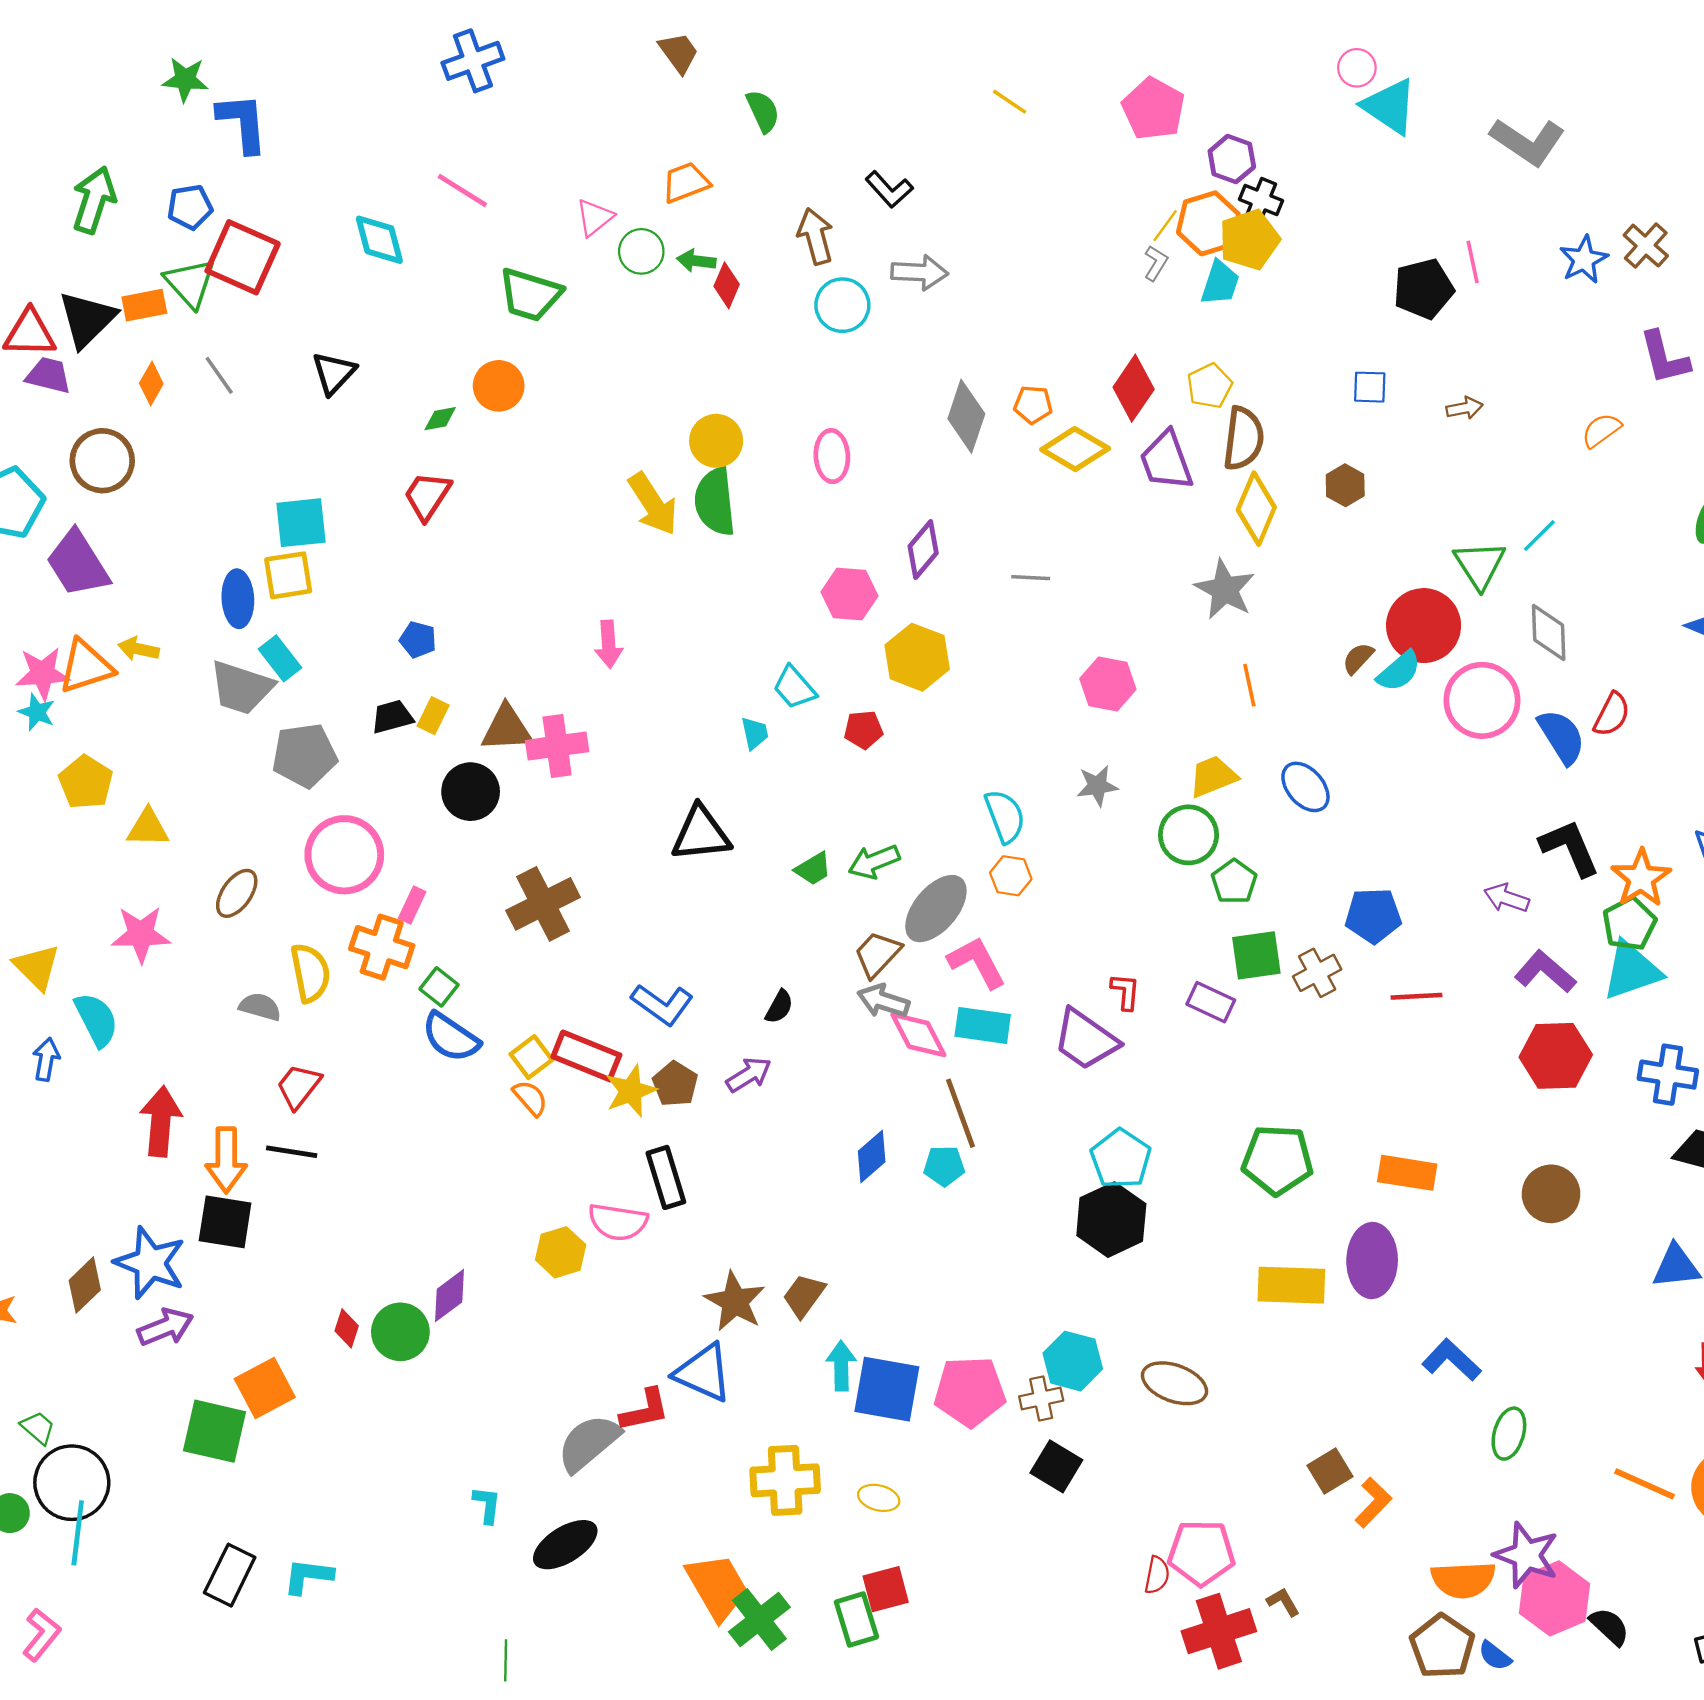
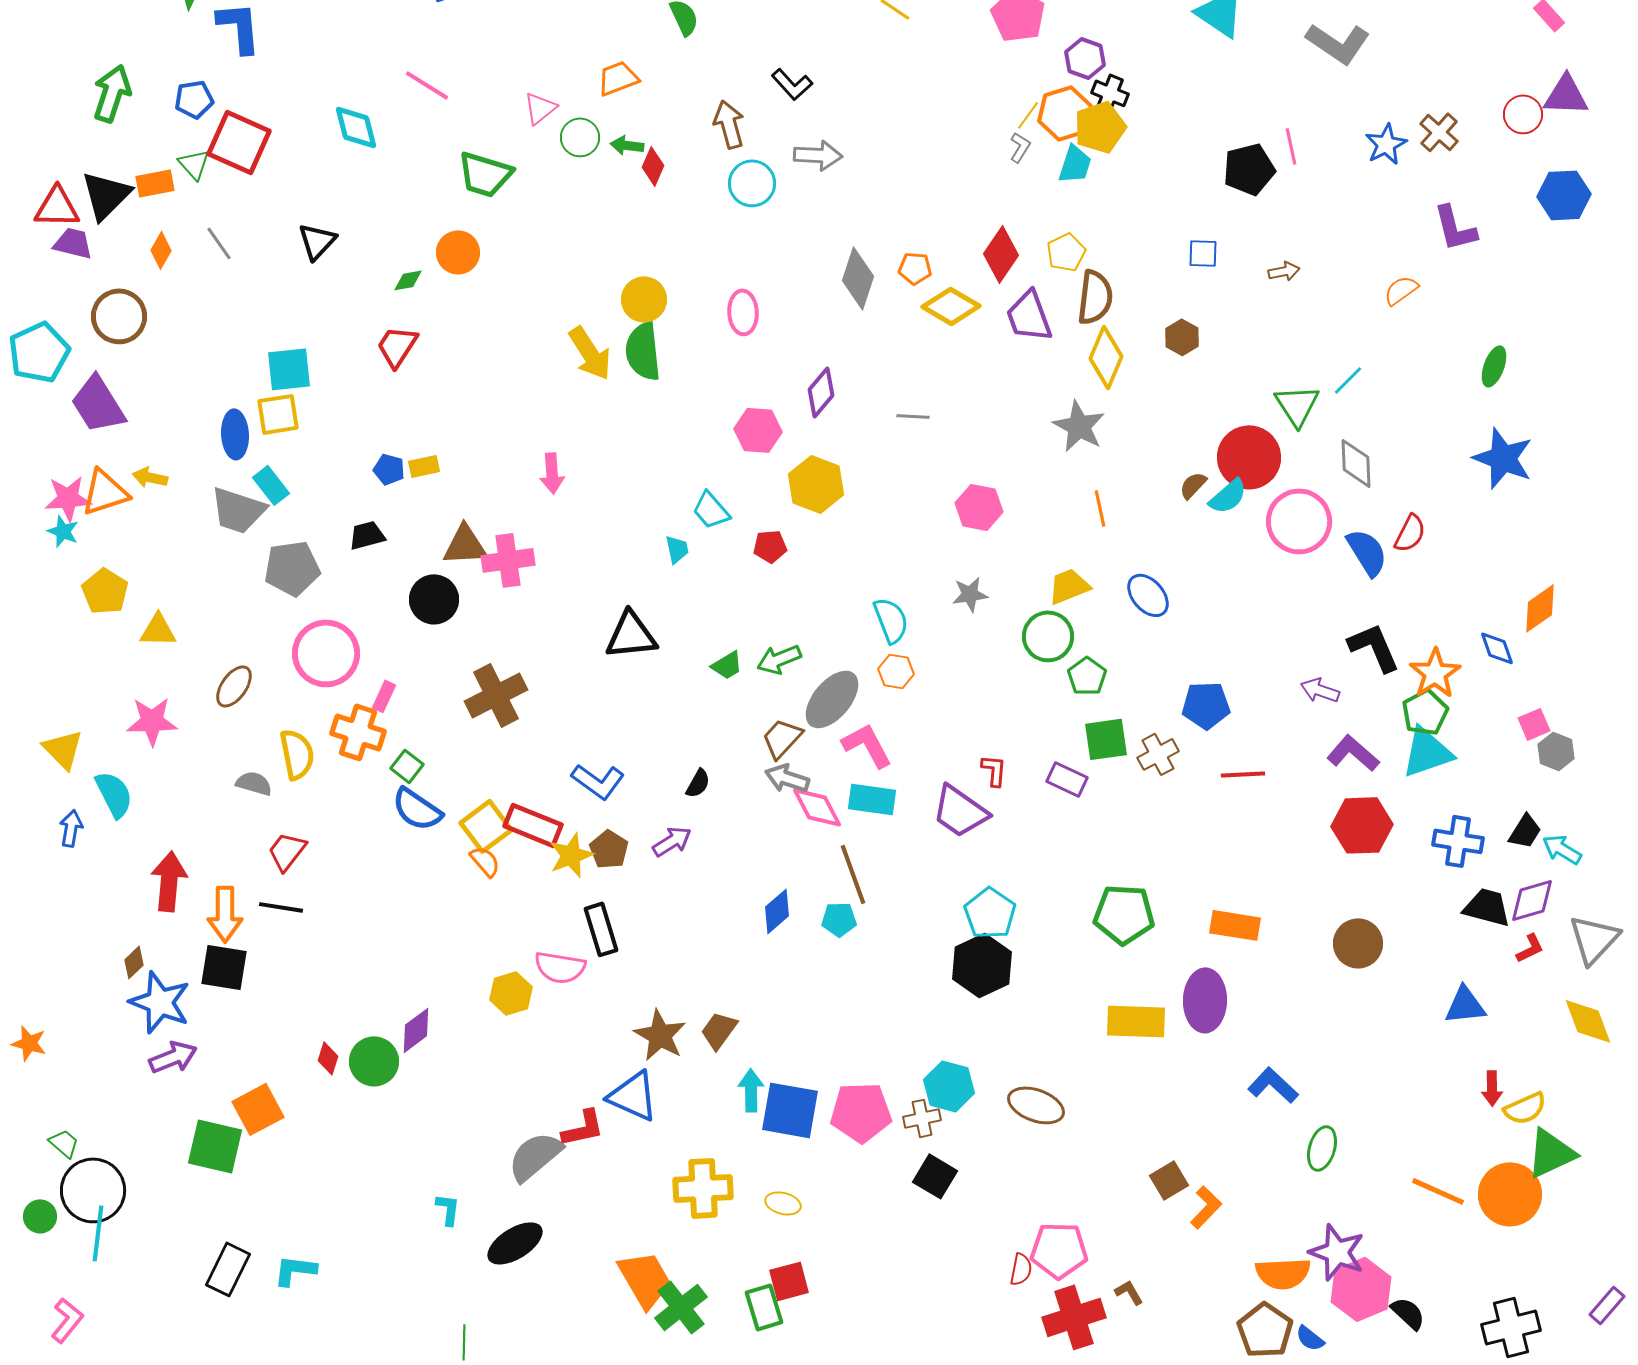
green triangle: (190, 283) -> (194, 164), size x0.7
yellow rectangle: (433, 716) -> (424, 466), moved, turned 52
yellow square: (531, 1057) -> (486, 826), size x1.4
brown diamond: (85, 1285) -> (134, 962), moved, size x0.7

